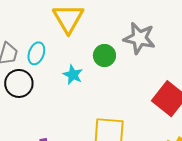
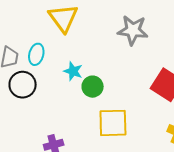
green circle: (104, 55) -> (93, 87), moved

